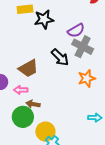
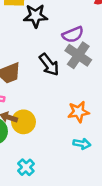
orange star: (87, 78) -> (79, 112), moved
yellow circle: (45, 132) -> (24, 122), moved

